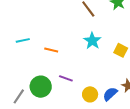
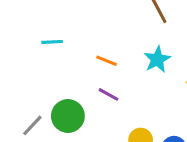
orange line: (51, 50) -> (107, 61), moved
purple line: (66, 78) -> (108, 94), moved

